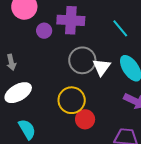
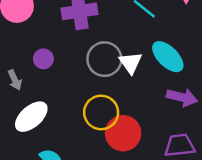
purple circle: (44, 31) -> (43, 59), moved
red circle: (85, 119) -> (123, 133), size x1.4

